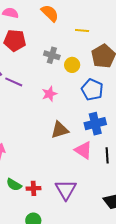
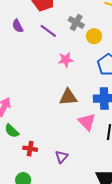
purple line: (14, 82) -> (48, 31), moved
green semicircle: (14, 185) -> (12, 131), moved
purple triangle: (66, 190) -> (62, 157), size x0.6

